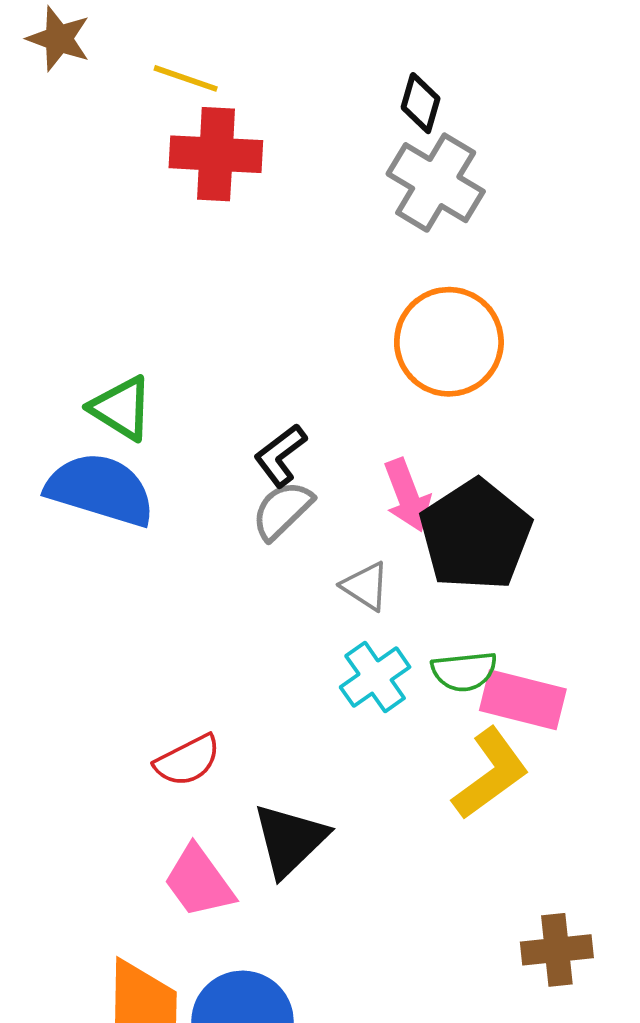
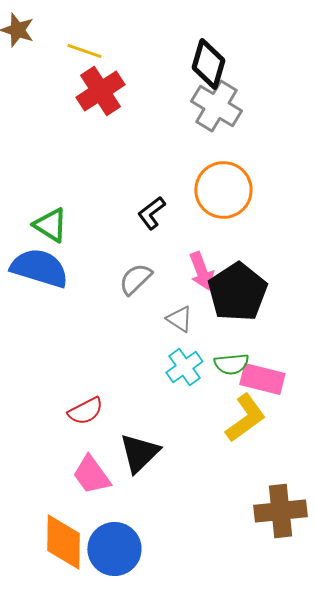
black diamond: (421, 103) -> (208, 64), size x1.6
red cross: (216, 154) -> (100, 91), turned -36
black L-shape: (280, 455) -> (151, 213), moved
brown cross: (557, 950) -> (280, 511), size x1.4

